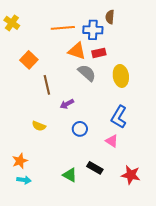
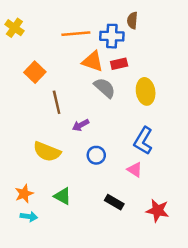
yellow semicircle: (39, 126) -> (47, 152), size x1.6
green triangle: (70, 175) -> (63, 196), moved

